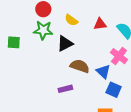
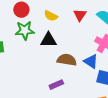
red triangle: (100, 24) -> (80, 15), turned -40
black triangle: (65, 44) -> (48, 40), turned 36

